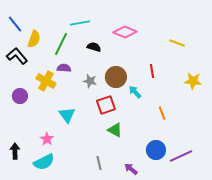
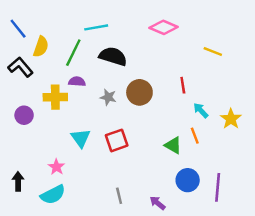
pink diamond: (125, 32) -> (164, 27), moved
black semicircle: (94, 47) -> (113, 56), size x1.6
yellow cross: (46, 81) -> (55, 97), turned -30
yellow star: (193, 81) -> (231, 119), moved, turned 30
cyan arrow: (135, 92) -> (201, 110), moved
red square: (106, 105) -> (117, 140), moved
green triangle: (115, 130) -> (173, 145), moved
purple line: (181, 156) -> (218, 187), turned -60

